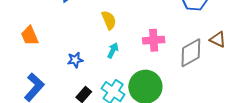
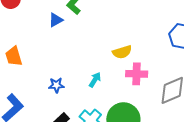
yellow semicircle: (109, 20) -> (122, 52), moved, turned 90

